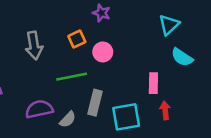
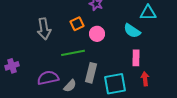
cyan triangle: (169, 25) -> (148, 13), turned 42
cyan semicircle: (182, 57) -> (132, 31), moved

